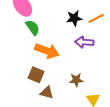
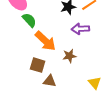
orange arrow: (47, 51) -> (45, 41), turned 30
brown star: (76, 80) -> (69, 56), moved

